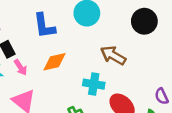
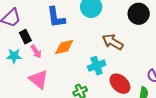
cyan cross: (94, 84) -> (97, 66), turned -30

